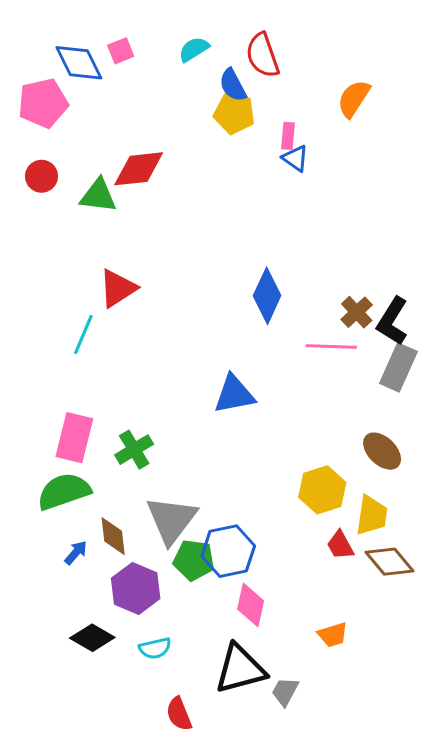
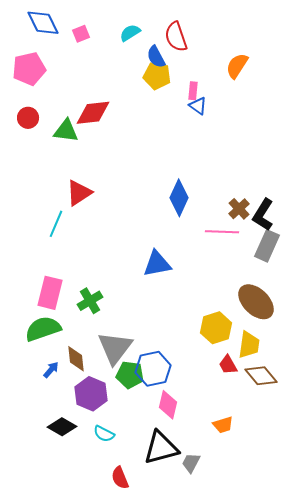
blue diamond: (79, 63) -> (43, 23), moved
brown ellipse: (382, 451) -> (256, 302), size x1.4
cyan semicircle: (155, 648) -> (104, 434), turned 40

